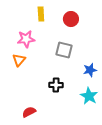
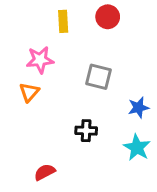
red circle: (71, 19) -> (108, 17), moved

